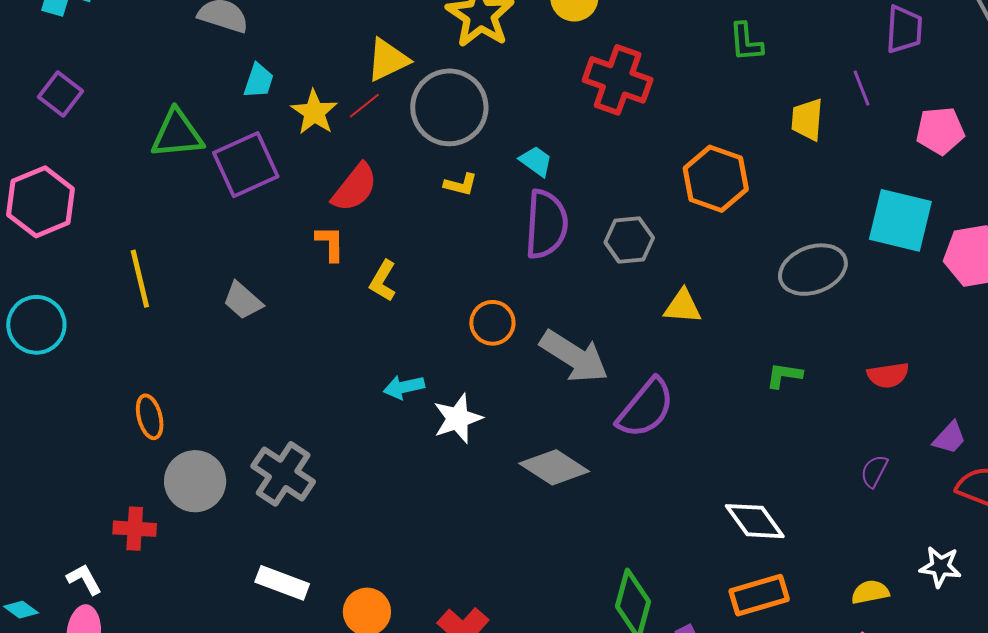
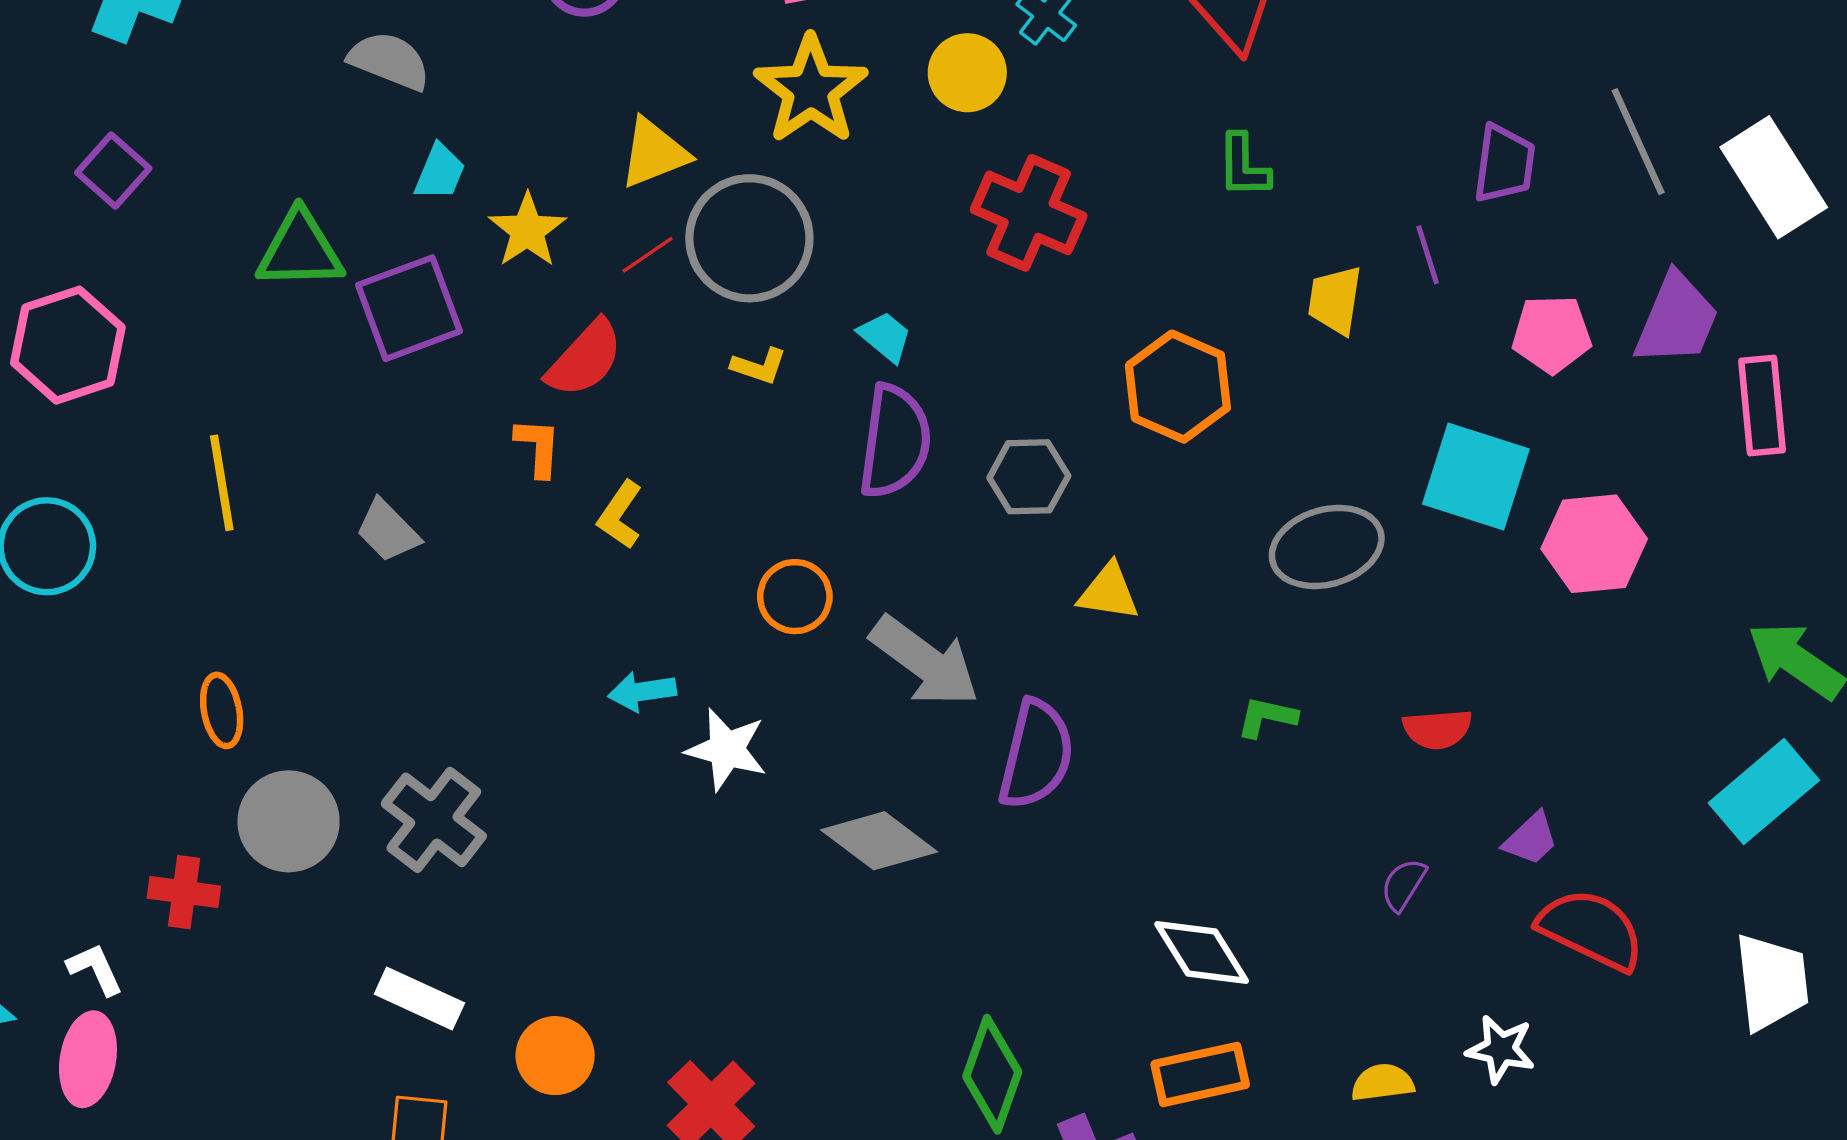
red line: (364, 106) -> (648, 255), moved
purple semicircle: (646, 408) -> (1036, 755), turned -30
white star: (458, 418) -> (726, 749), turned 30

